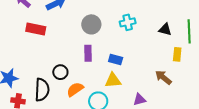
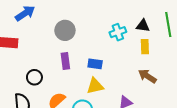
cyan cross: (128, 22) -> (118, 32), moved
yellow rectangle: (177, 54) -> (145, 47), moved
black circle: (60, 72) -> (34, 77), moved

